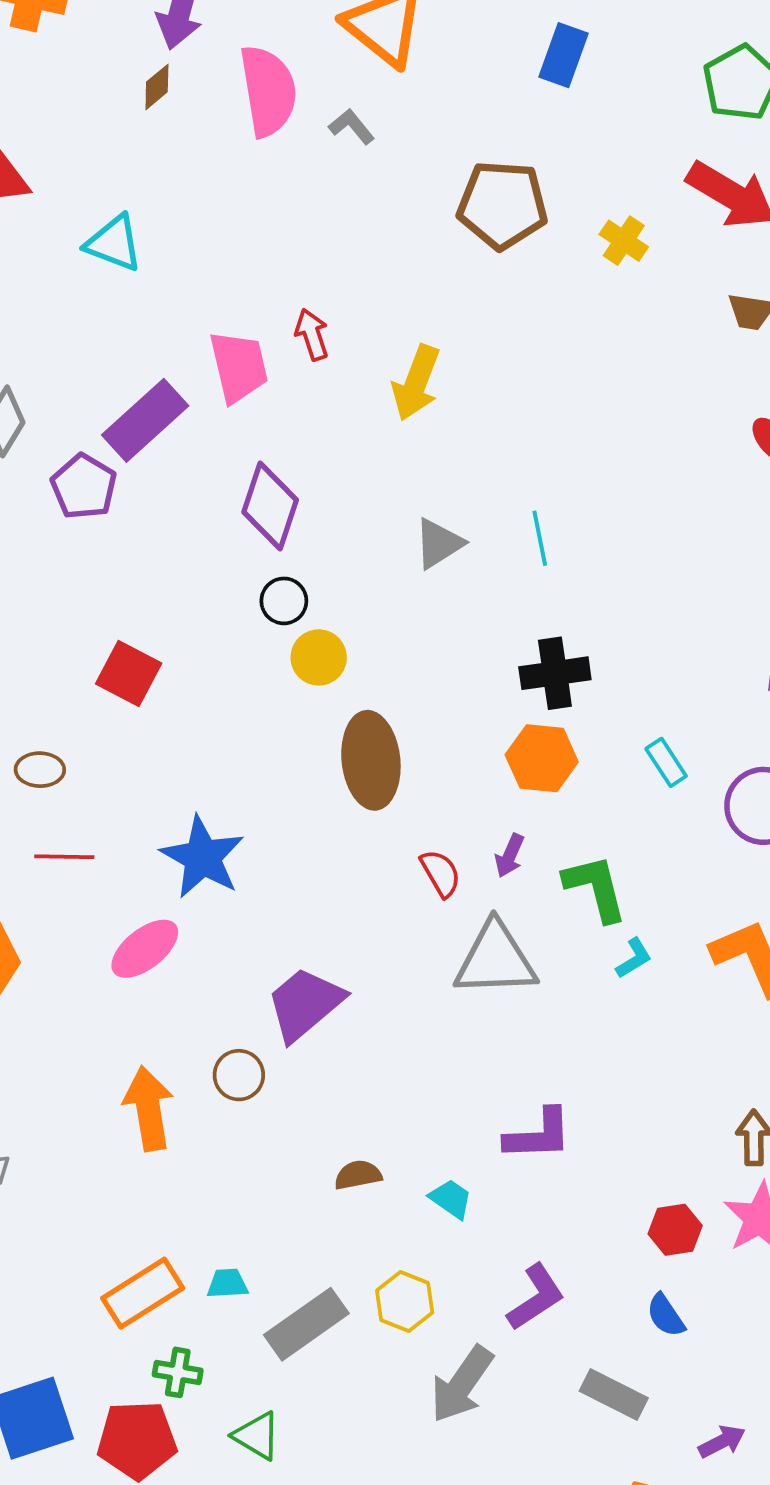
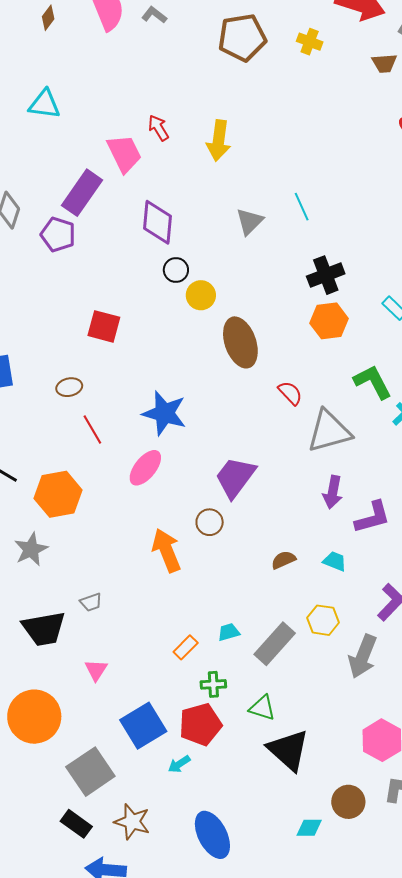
purple arrow: (510, 856) -> (333, 492), moved, size x1.4
red line: (64, 857) -> (92, 430), turned 72
orange rectangle: (143, 1293) -> (186, 647), size x0.6

